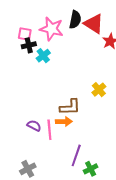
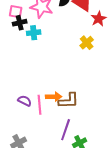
cyan cross: (43, 56) -> (34, 33), turned 32
yellow cross: (99, 90) -> (87, 43), moved
brown L-shape: (70, 107) -> (69, 101), moved

